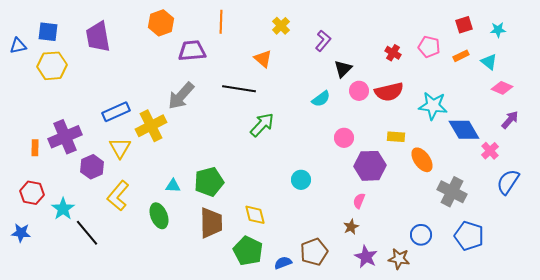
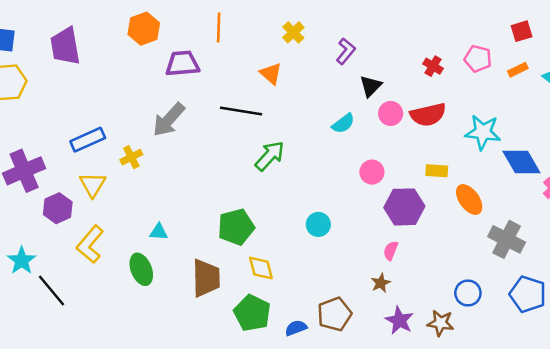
yellow cross: (151, 126) -> (131, 157), size x0.6
green pentagon: (209, 182) -> (236, 227), moved

